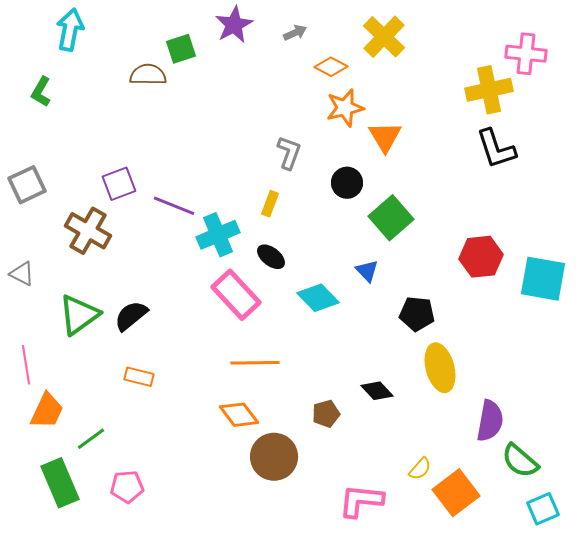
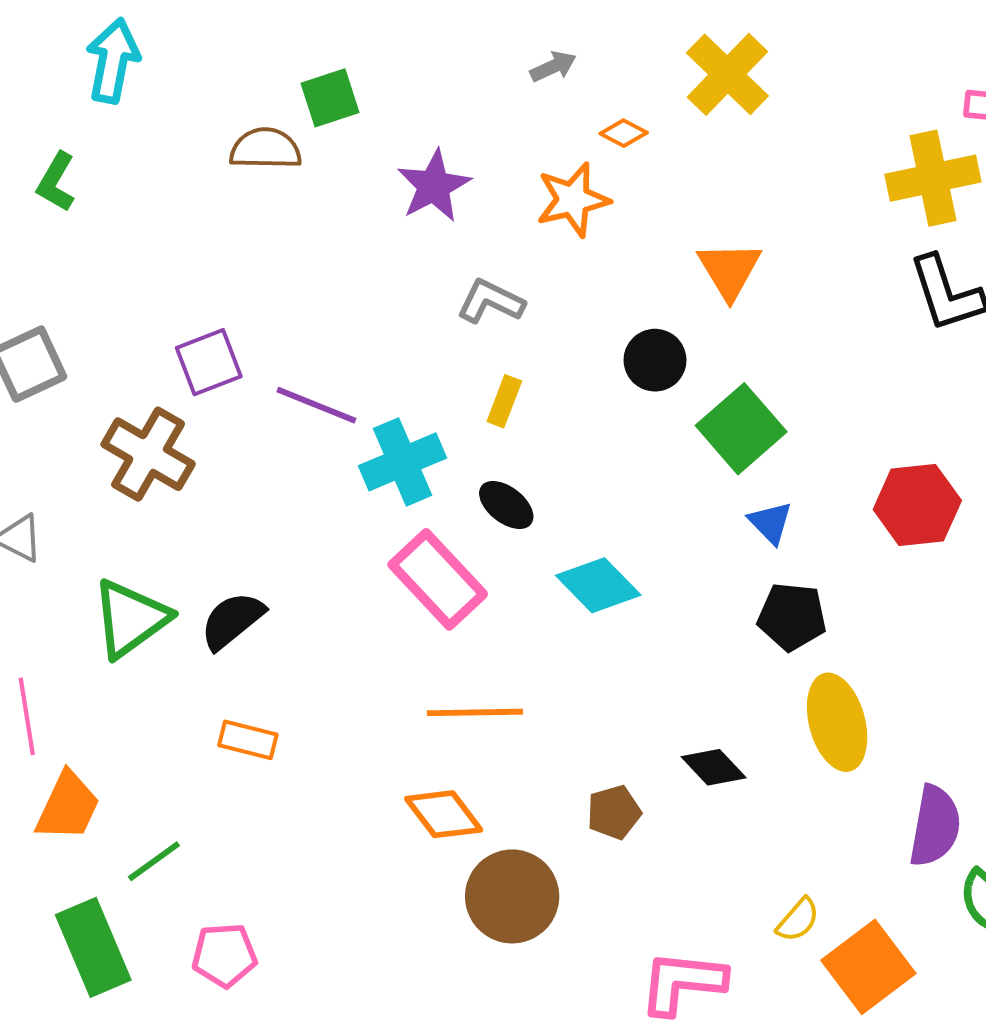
purple star: (234, 25) -> (434, 186), moved
orange diamond: (331, 67) -> (624, 133), size x0.7
orange star: (345, 108) -> (573, 200), moved
gray L-shape: (289, 153) -> (491, 301), moved, turned -84
blue triangle: (367, 271) -> (770, 523), moved

